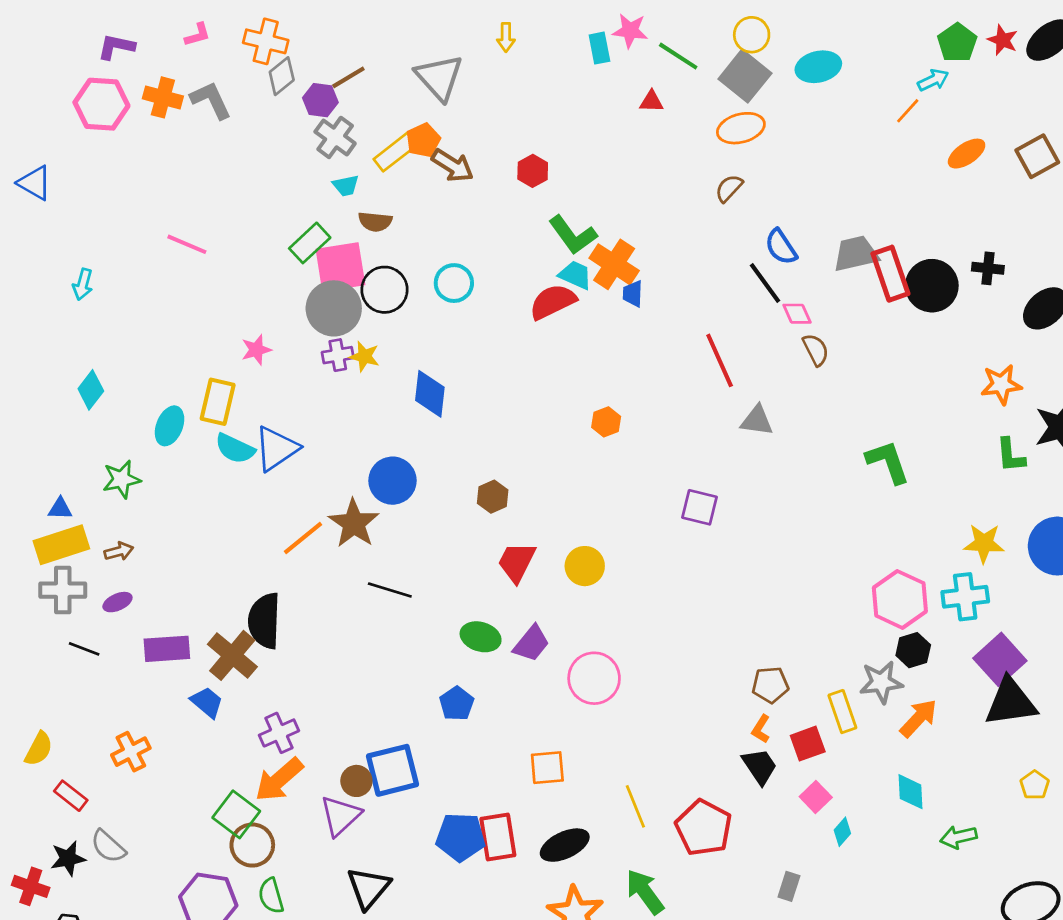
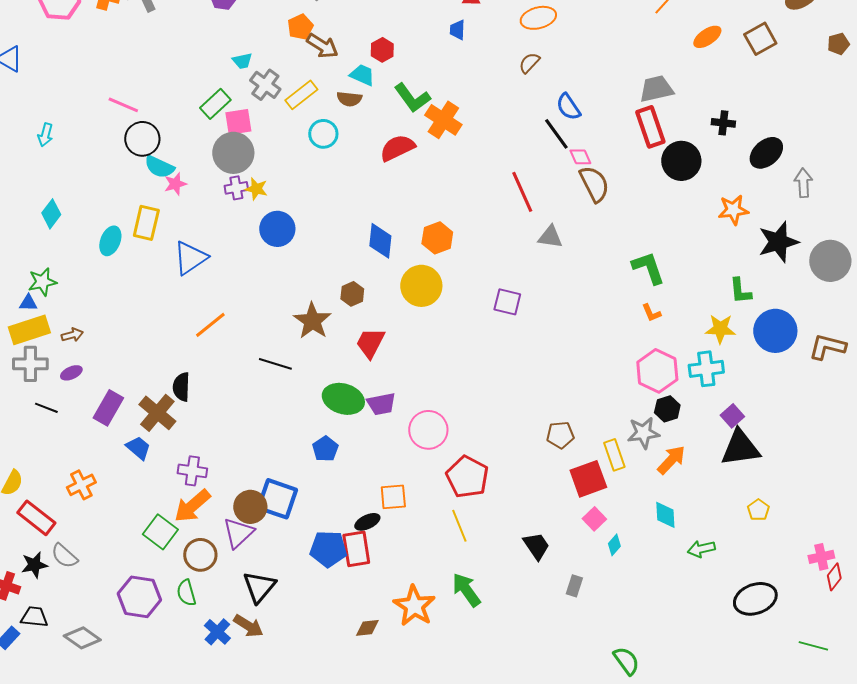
gray cross: (335, 138) -> (265, 85), moved
yellow rectangle: (395, 152) -> (301, 95), moved
brown semicircle: (375, 222) -> (349, 99), moved
gray trapezoid: (856, 254) -> (656, 89), moved
pink square: (340, 267) -> (238, 122), size x0.7
cyan trapezoid: (575, 275) -> (362, 75), moved
black circle: (932, 286) -> (681, 161), moved
black circle: (384, 290) -> (142, 139), moved
blue trapezoid: (633, 294) -> (457, 30), moved
brown semicircle: (816, 350) -> (594, 184), size x1.5
blue diamond: (430, 394) -> (380, 241), moved
orange hexagon: (606, 422) -> (437, 238), size x1.4
cyan semicircle: (235, 449) -> (159, 167), moved
green L-shape: (1011, 455) -> (740, 291), moved
green star: (121, 479) -> (42, 282), moved
blue circle: (392, 481) -> (277, 229), moved
brown star: (354, 523) -> (312, 321), moved
yellow circle: (585, 566) -> (421, 286), moved, size x1.4
black semicircle: (264, 621) -> (181, 387), size x0.7
green ellipse: (481, 637) -> (343, 399), size x1.4
purple trapezoid: (531, 643) -> (381, 404), turned 40
purple rectangle: (167, 649) -> (108, 408), turned -56
purple square: (1000, 659) -> (732, 416), size x0.6
orange L-shape: (761, 729) -> (651, 313), moved, turned -55
purple cross: (279, 733) -> (192, 471), turned 32
red square: (808, 744) -> (588, 479), size x1.4
black trapezoid: (760, 766) -> (536, 546), moved
blue square: (392, 770) -> (277, 499), turned 33
brown circle: (356, 781) -> (250, 507), size x1.4
red rectangle: (71, 796) -> (36, 518), size x1.5
red pentagon: (704, 828) -> (467, 477), moved
brown circle: (252, 845) -> (200, 555), moved
black ellipse: (565, 845) -> (367, 522), moved, size x0.7

